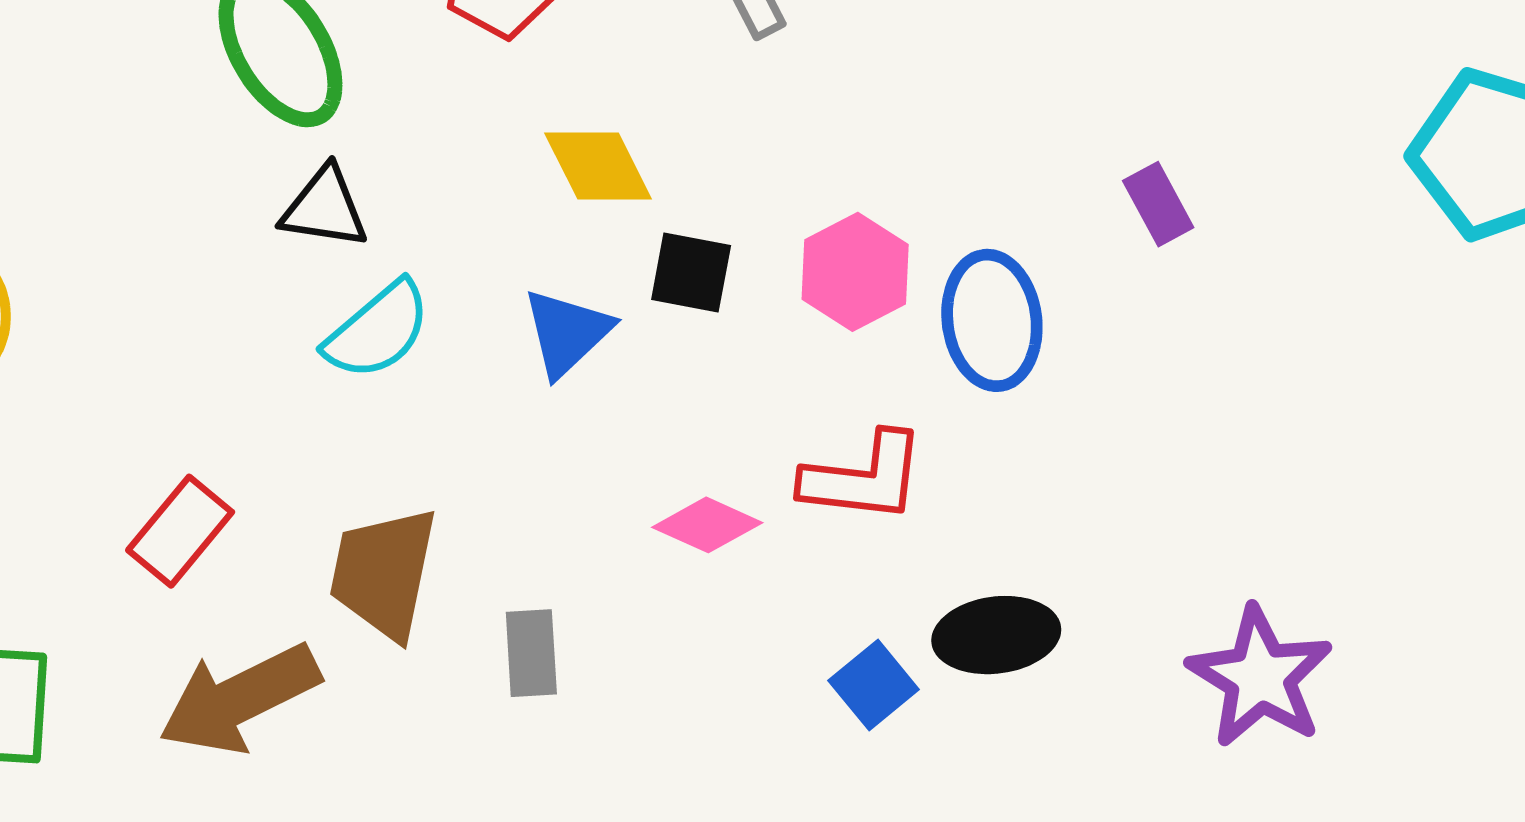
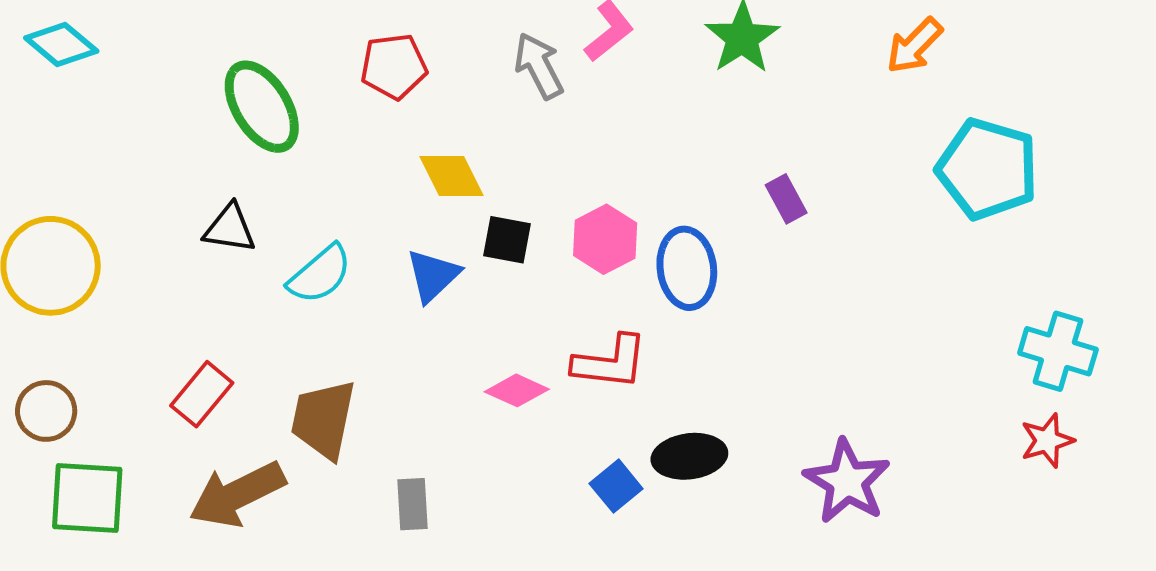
black triangle: (325, 208) -> (230, 228), moved
gray rectangle: (531, 653) -> (412, 504), moved

